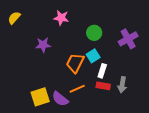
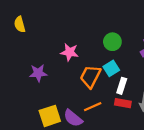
yellow semicircle: (14, 18) -> (20, 24), turned -56
pink star: (61, 18) -> (70, 52), moved
purple star: (43, 45) -> (38, 73), moved

